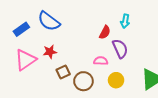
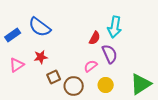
cyan arrow: (125, 21) -> (115, 27), size x1.5
pink triangle: (25, 60) -> (17, 65), size x0.7
pink semicircle: (101, 61) -> (91, 66), turned -40

